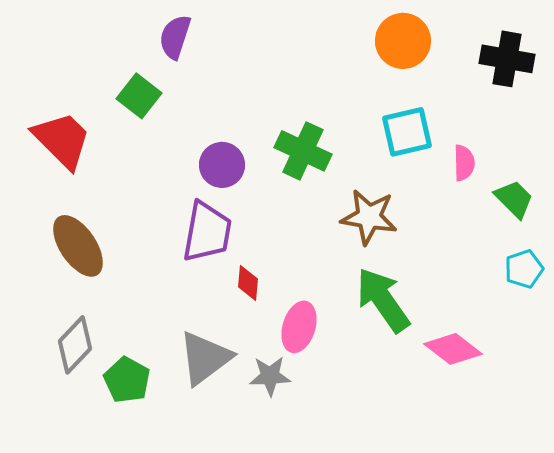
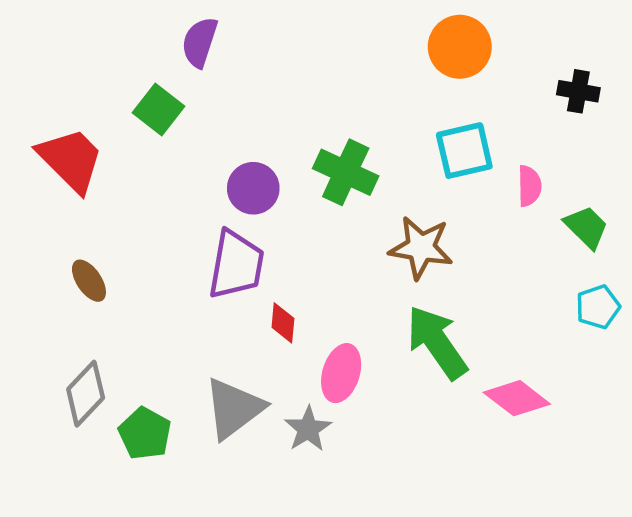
black cross: (507, 59) -> (578, 91), moved, size x0.7
brown ellipse: (78, 246) -> (89, 281), size x0.6
gray star: (270, 376) -> (308, 429), turned -30

